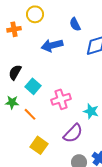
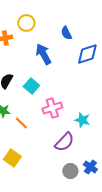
blue arrow: (52, 45) -> (43, 54), turned 75
cyan square: (33, 86) -> (31, 86), moved
yellow square: (39, 145) -> (12, 158), moved

